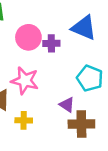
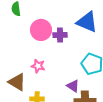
pink star: (25, 81) -> (38, 66), size x0.6

